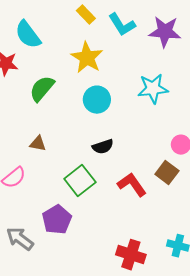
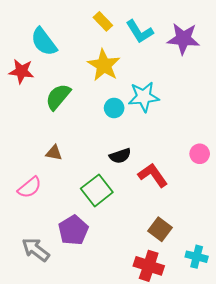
cyan star: (153, 89) -> (144, 97), moved
cyan circle: (97, 100) -> (114, 108), size x0.7
brown square: (167, 173) -> (160, 229), moved
red L-shape: (132, 185) -> (153, 175), moved

